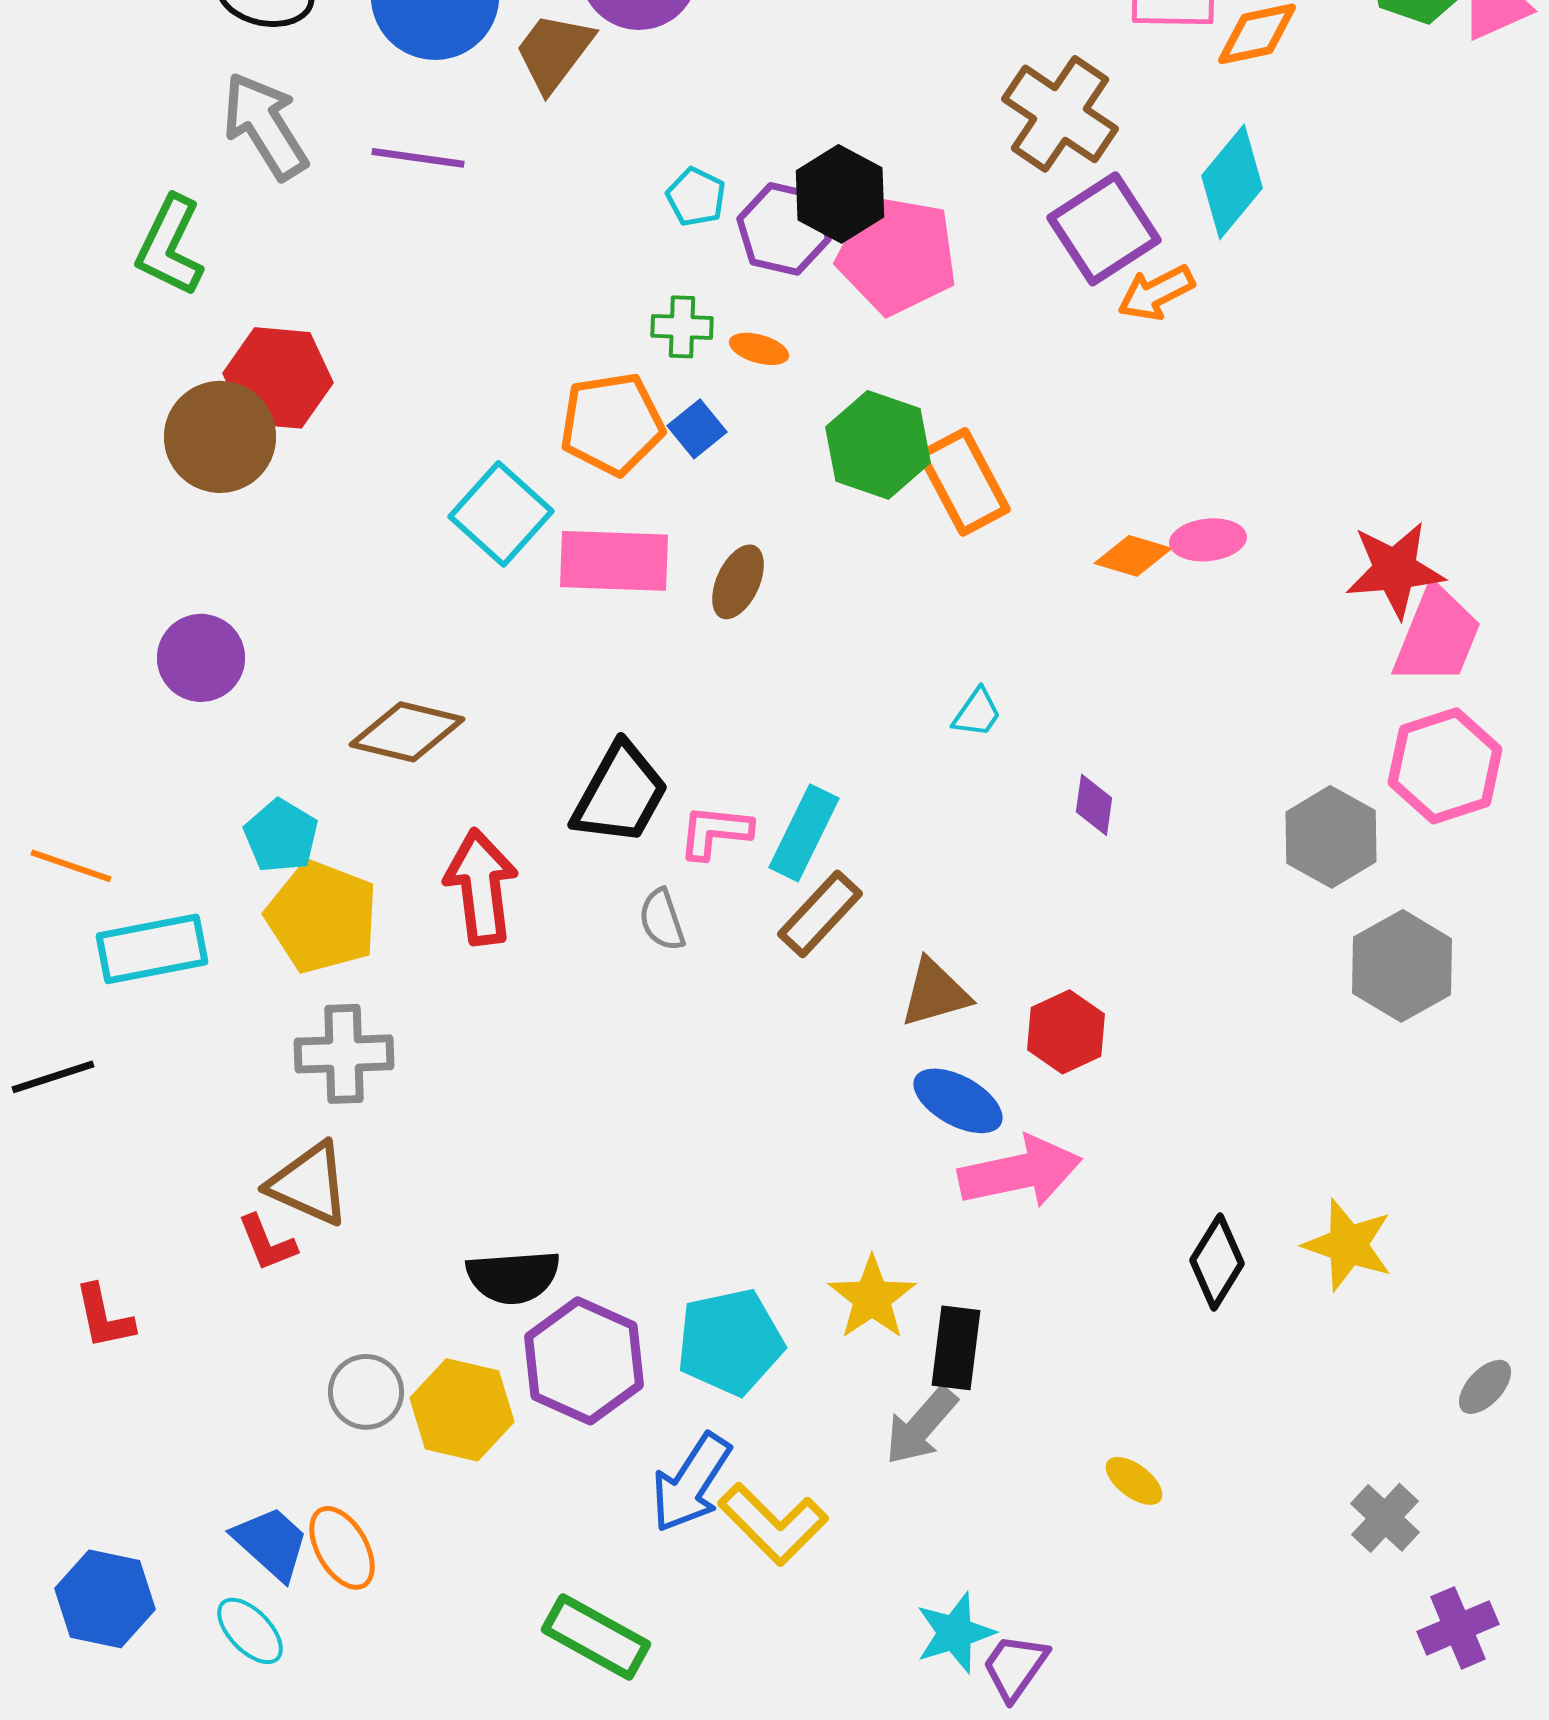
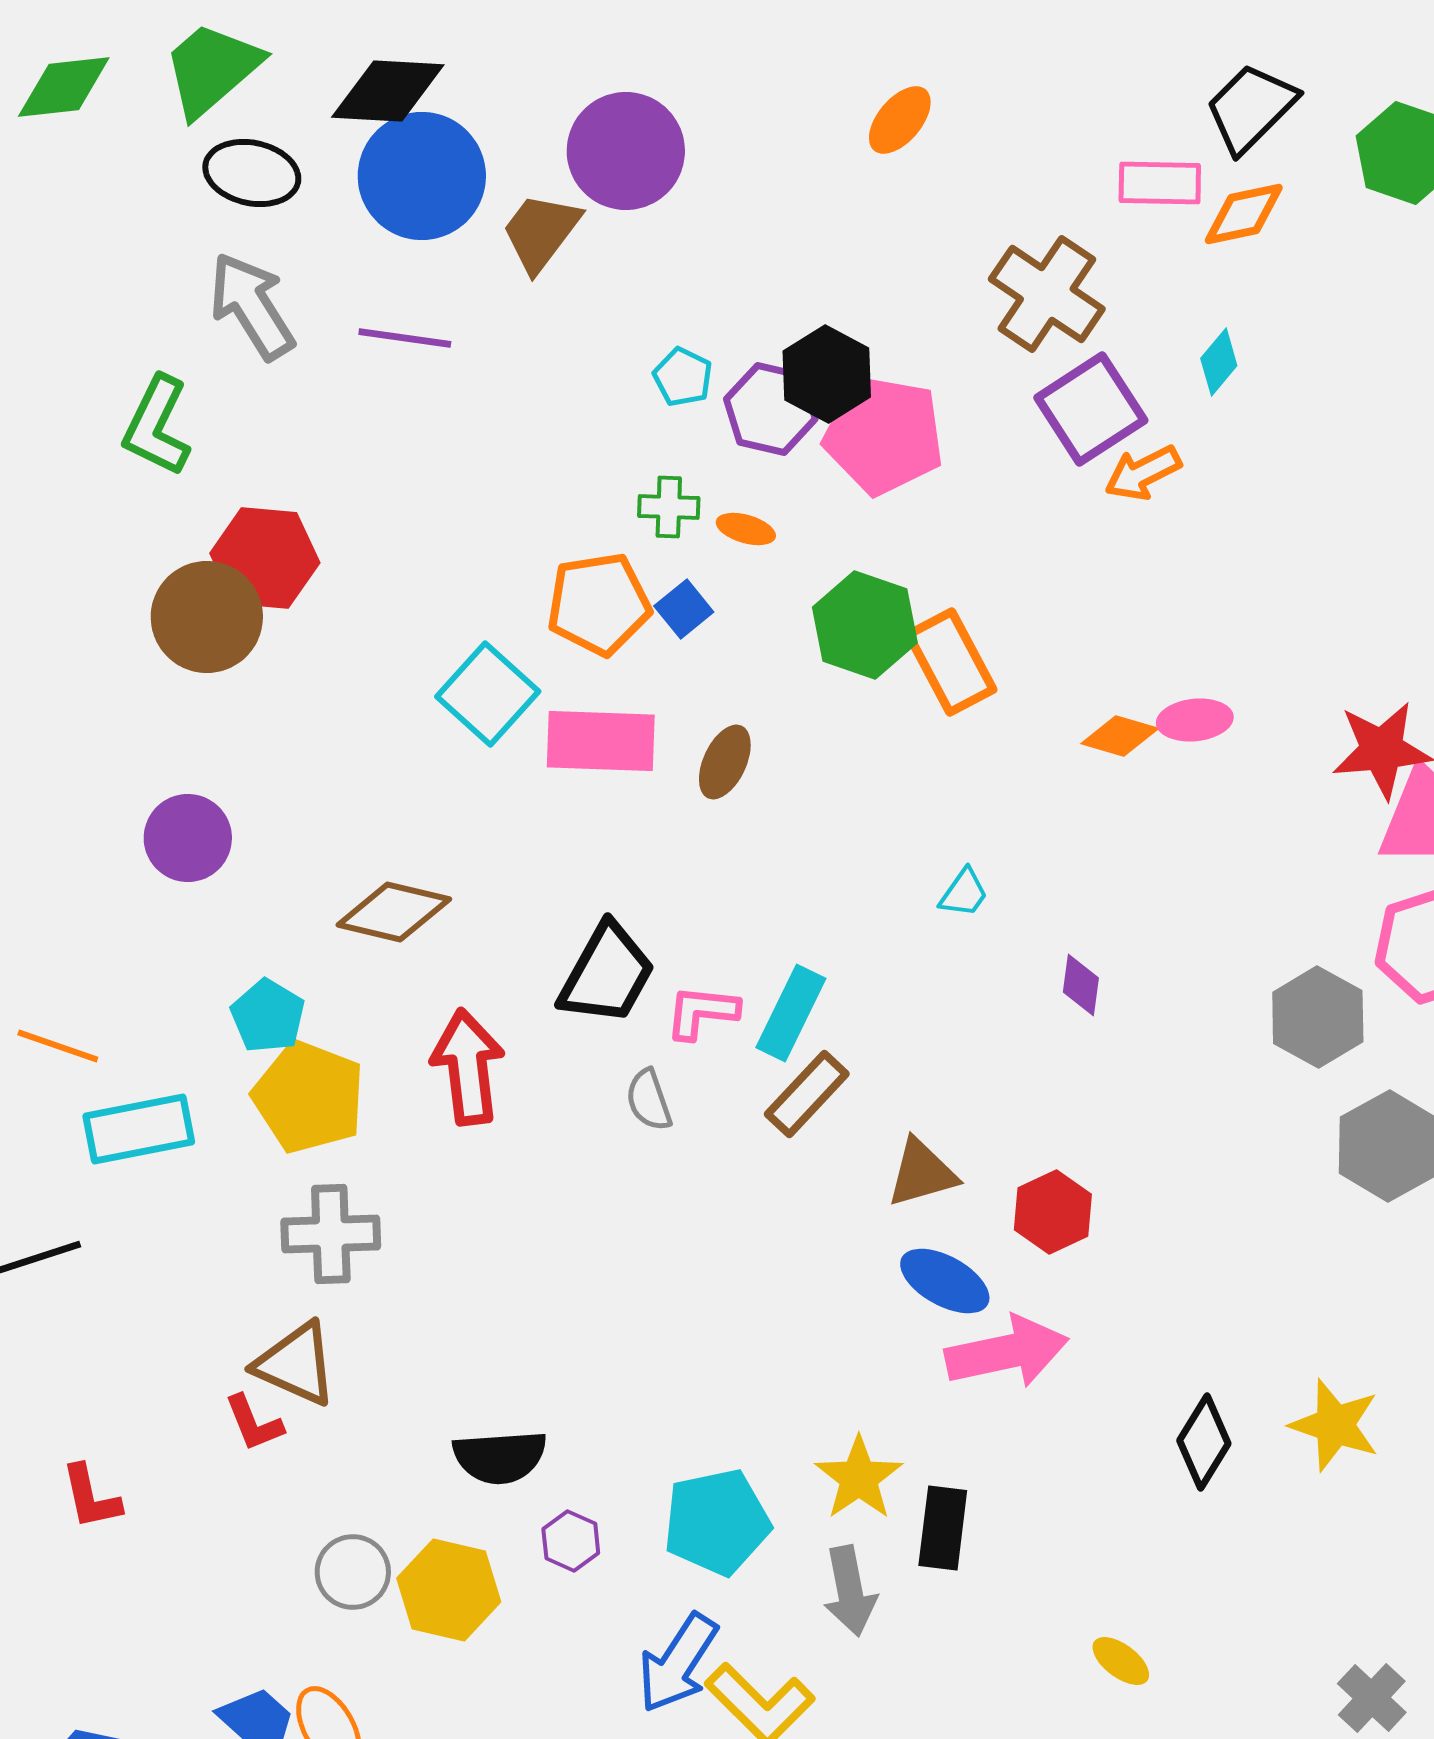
cyan diamond: (1232, 182) -> (1219, 362), size x0.6
purple hexagon: (584, 1361) -> (571, 1541), size x0.5
gray arrow: (921, 1426) -> (850, 1591), moved, turned -52

